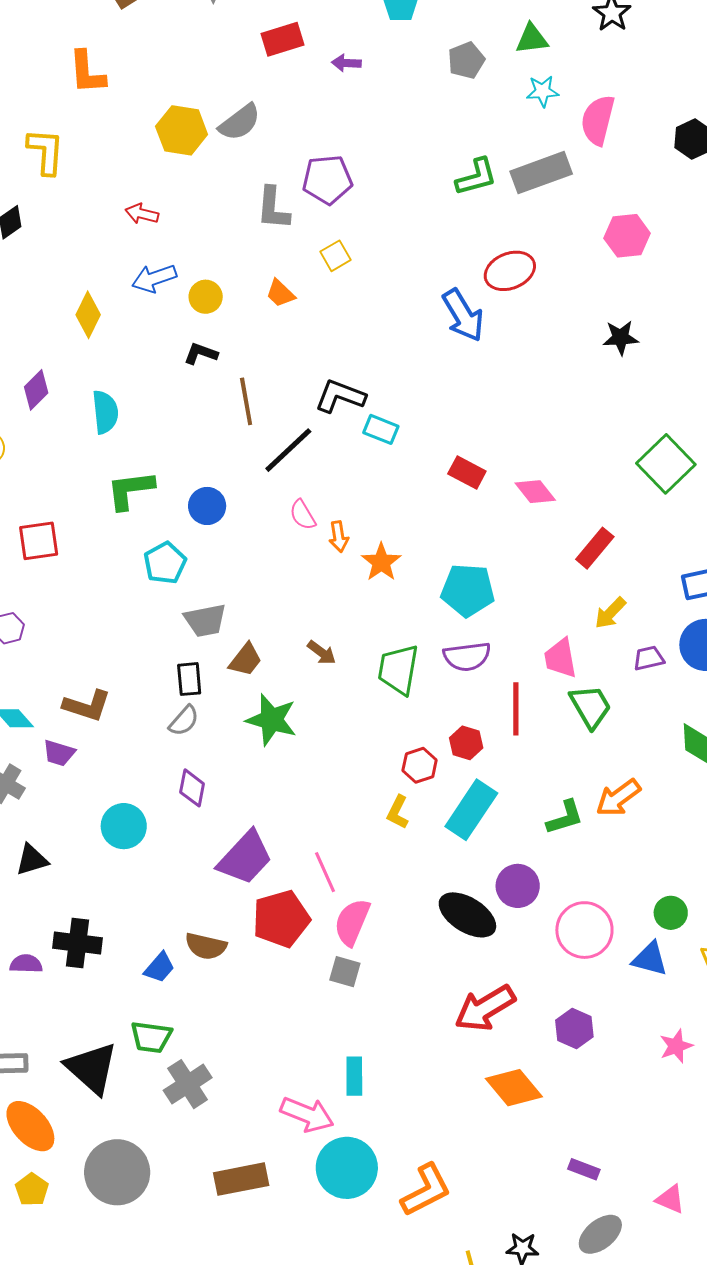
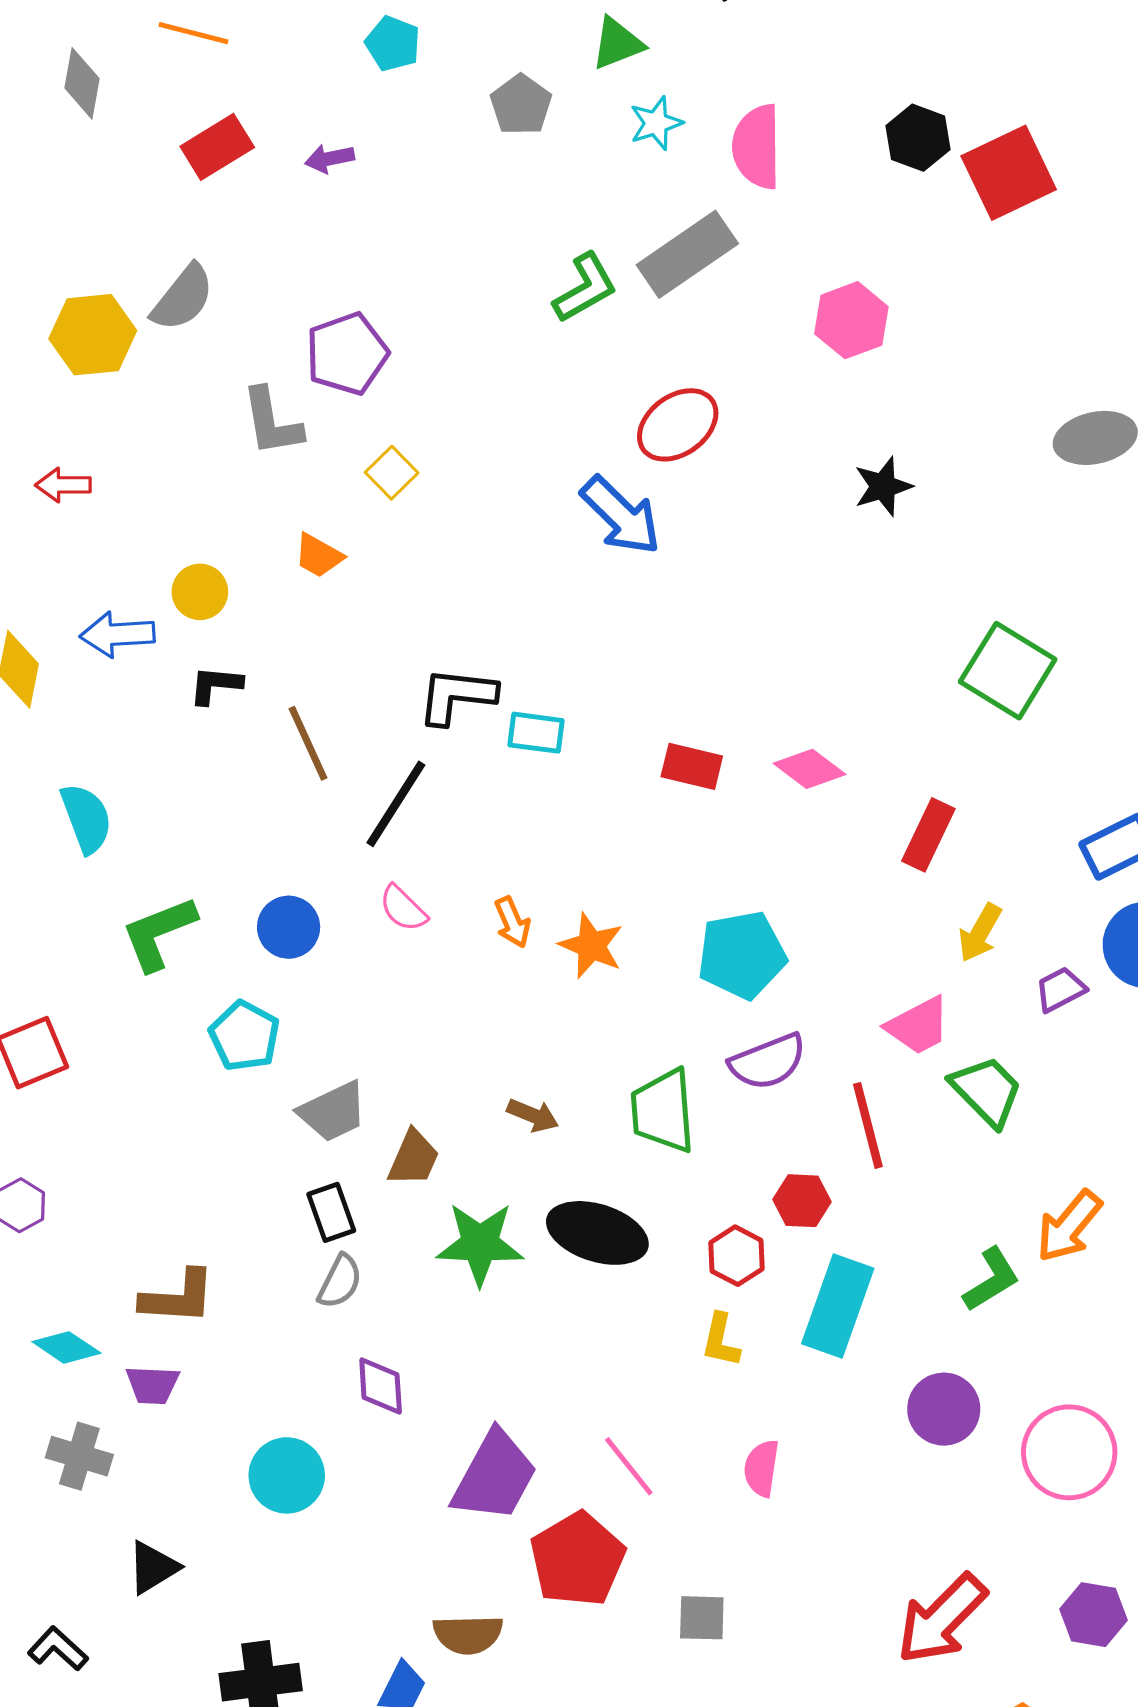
blue arrow: (154, 278) -> (117, 634), moved, turned 30
pink semicircle: (303, 515) -> (403, 908), moved
pink trapezoid: (560, 658) -> (918, 1026), turned -93
black ellipse: (467, 915) -> (597, 1233), moved
pink semicircle: (352, 922) -> (762, 1468), moved, size x0.7

